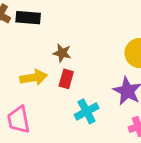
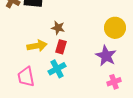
cyan cross: (87, 111) -> (57, 69), moved

